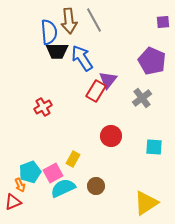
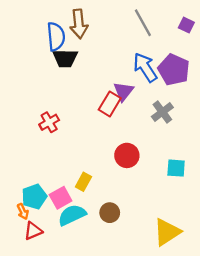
gray line: (94, 20) -> (143, 23), moved
purple square: (163, 22) -> (186, 25), turned 32
blue arrow: (82, 58) -> (145, 67), moved
red triangle: (13, 202) -> (33, 231), moved

